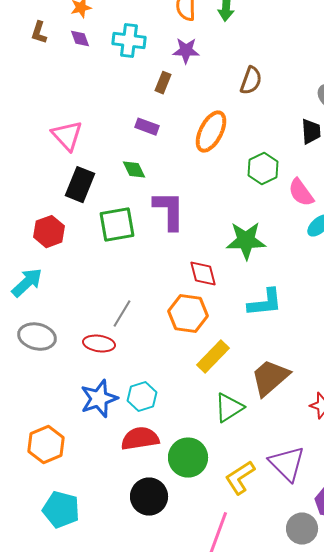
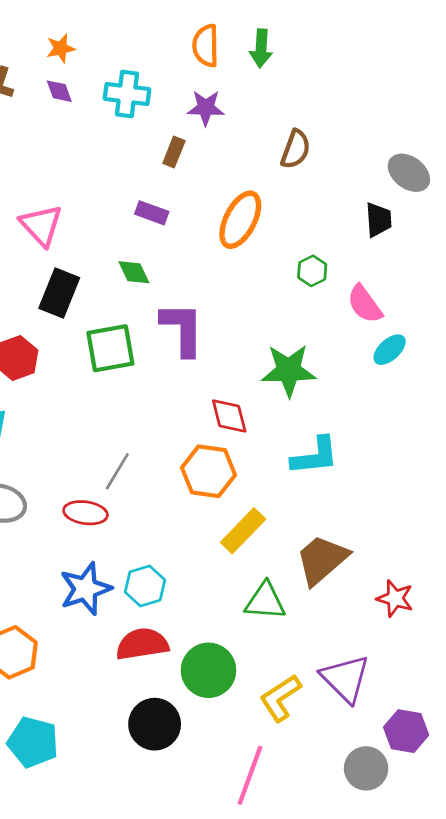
green hexagon: (263, 169) -> (312, 271), size x0.7
green triangle: (229, 408) -> (265, 601), turned 36

